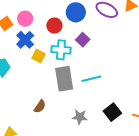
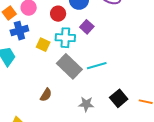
blue cross: (25, 40) -> (19, 31), moved, turned 30
gray rectangle: (64, 79) -> (69, 66), turned -35

